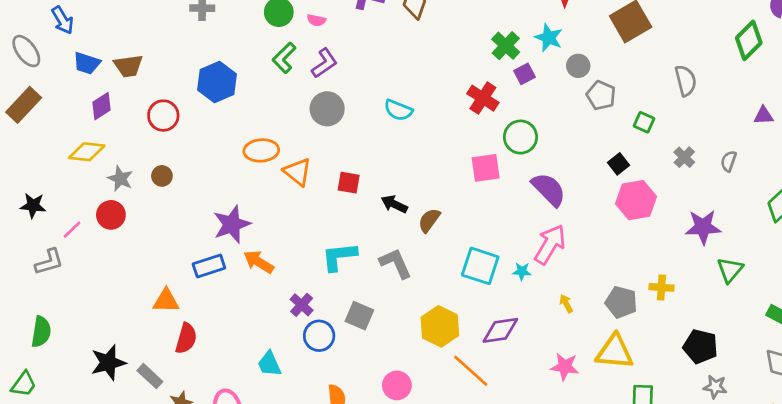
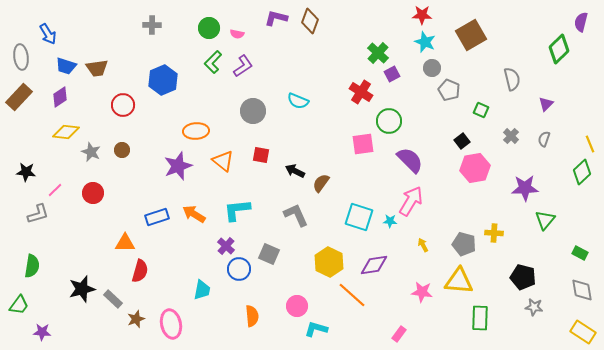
cyan star: (549, 38) -> (425, 42), moved
gray ellipse: (26, 51) -> (21, 57), turned 30
purple diamond: (102, 106) -> (60, 97), moved
gray circle: (327, 109) -> (253, 111), moved
purple triangle: (764, 116) -> (546, 104), moved, turned -42
orange triangle: (298, 172) -> (223, 161), moved
red circle: (111, 215) -> (93, 193), moved
purple star: (232, 224) -> (178, 166), moved
cyan L-shape: (339, 257) -> (237, 210), moved
cyan trapezoid: (269, 364) -> (202, 290), turned -145

